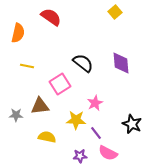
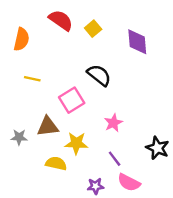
yellow square: (115, 12) -> (93, 29), moved
purple diamond: (121, 63) -> (137, 42), moved
yellow star: (76, 120) -> (76, 143), moved

